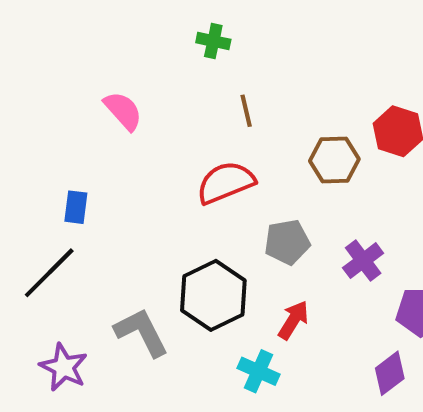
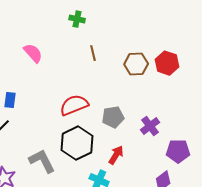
brown hexagon: (334, 160) -> (136, 64), moved
red semicircle: (226, 183) -> (74, 105), moved

